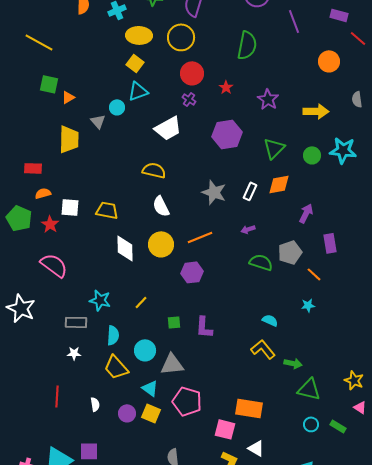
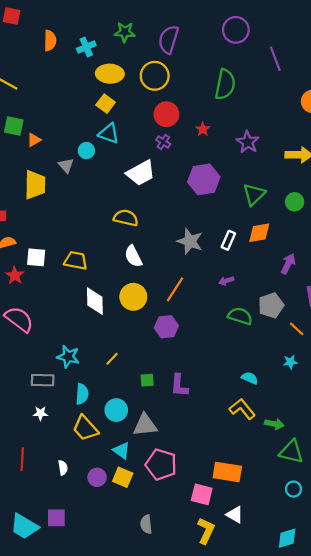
cyan triangle: (138, 91) -> (109, 133), turned 40
orange line: (200, 237) -> (175, 289), turned -35

